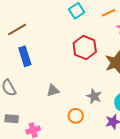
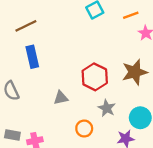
red hexagon: (85, 48) -> (95, 77), moved
gray rectangle: (12, 119) -> (12, 135), moved

